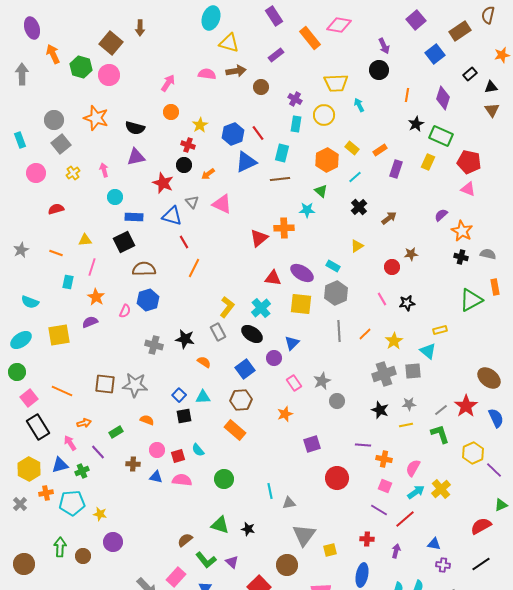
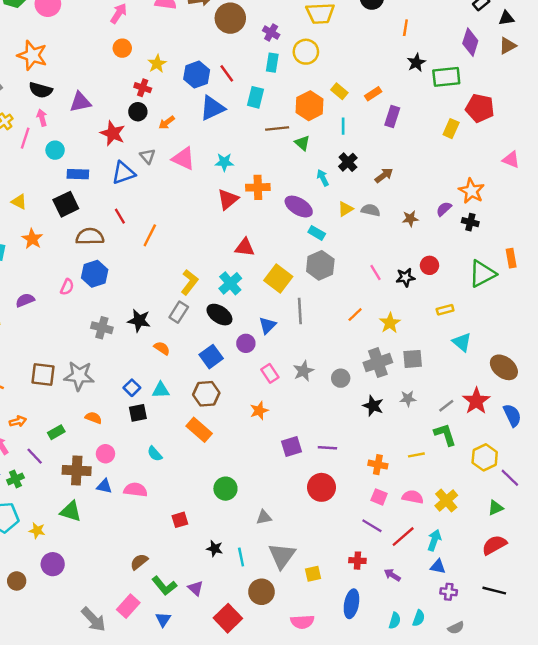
brown circle: (261, 87) -> (230, 18), size x1.6
purple diamond: (443, 98) -> (470, 42), moved
cyan arrow: (359, 105) -> (323, 178), moved
brown triangle: (492, 110) -> (507, 46), turned 35
black semicircle: (135, 128) -> (41, 90), moved
green rectangle: (441, 136) -> (446, 77), turned -30
yellow rectangle: (428, 162) -> (451, 129), moved
cyan line: (355, 177) -> (343, 126), turned -48
brown line: (280, 179) -> (277, 129), moved
pink triangle: (468, 189) -> (511, 160), moved
cyan star: (307, 210) -> (224, 162), moved
purple semicircle: (441, 215) -> (444, 209), moved
blue triangle: (172, 216) -> (123, 173), turned -35
yellow triangle: (85, 240) -> (19, 202), turned 32
red line: (184, 242) -> (120, 216), moved
gray semicircle: (488, 254) -> (371, 210), moved
pink line: (92, 267) -> (25, 138), moved
red circle: (392, 267) -> (429, 265), moved
purple ellipse: (302, 273) -> (299, 207), moved
orange star: (96, 297) -> (32, 239), moved
yellow square: (301, 304) -> (278, 279), turned 30
gray line: (339, 331) -> (300, 311), moved
gray rectangle: (218, 332) -> (179, 312), turned 60
cyan triangle: (428, 351) -> (462, 342), moved
gray circle: (337, 401) -> (341, 378), moved
yellow line: (406, 425) -> (416, 455), moved
purple line: (363, 445) -> (327, 448), moved
red square: (178, 456) -> (180, 520), moved
brown cross: (133, 464) -> (77, 471), size x1.6
pink semicircle: (413, 468) -> (413, 497), moved, turned 72
green circle: (224, 479) -> (225, 489), moved
cyan line: (270, 491) -> (241, 557), moved
cyan arrow: (416, 492) -> (434, 540), moved, turned -36
green triangle: (501, 505) -> (495, 508), moved
green triangle: (220, 525) -> (71, 511), moved
purple arrow: (396, 551) -> (392, 575), turned -72
black line: (481, 564) -> (494, 591), turned 48

